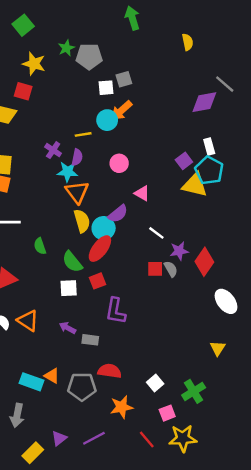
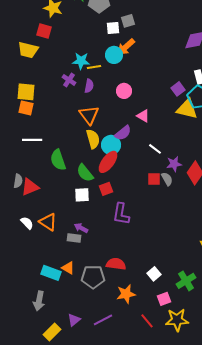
cyan star: (68, 172) -> (81, 61), moved
green semicircle: (40, 246) -> (58, 160), size x1.5
gray rectangle: (90, 340) -> (74, 238), moved

